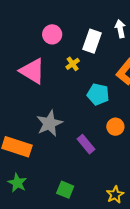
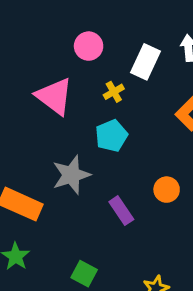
cyan pentagon: (98, 94) -> (111, 136), moved, turned 30

